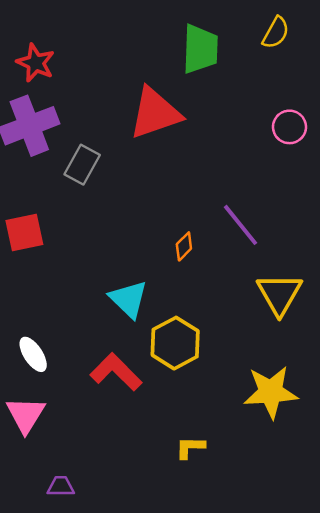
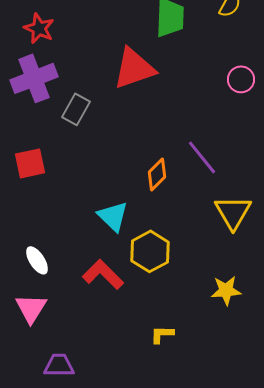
orange diamond: (184, 246) -> (157, 174), size x1.4
yellow star: (271, 392) -> (226, 290), size x0.7
purple trapezoid: (61, 486) -> (59, 365), size x1.4

